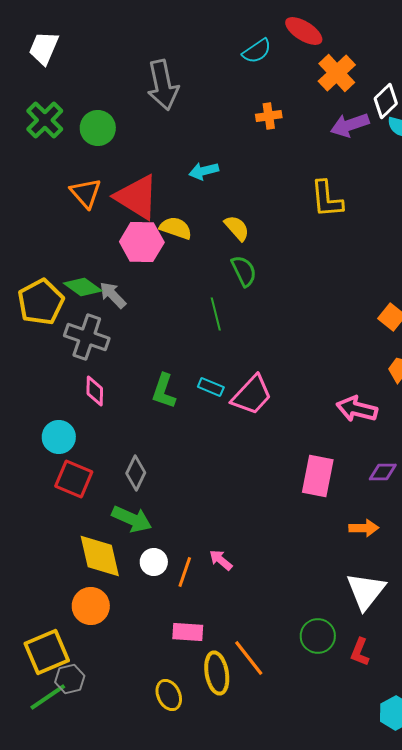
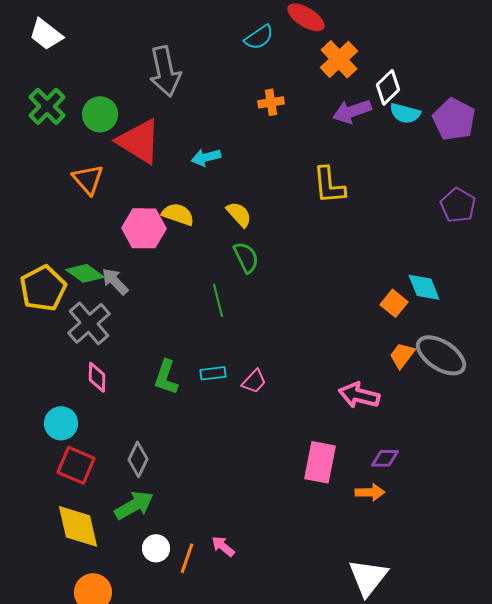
white trapezoid: (44, 48) -> (46, 34), turned -75
red triangle: (137, 197) -> (139, 141), moved
gray cross: (87, 337) -> (89, 323), turned 30
cyan rectangle: (211, 387) -> (213, 373), turned -30
pink trapezoid: (252, 395) -> (254, 381), size x0.6
green arrow: (132, 519) -> (134, 505), turned -54
orange arrow: (364, 528) -> (370, 492), moved
yellow diamond: (100, 556) -> (78, 526), moved

